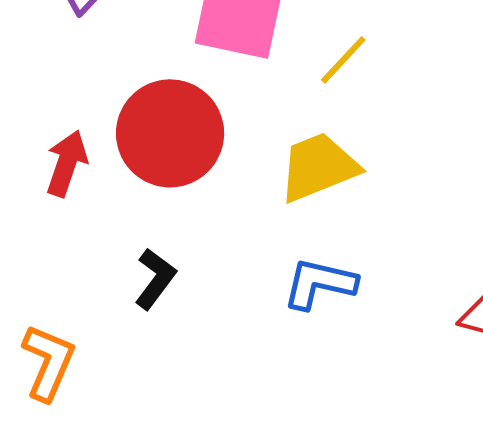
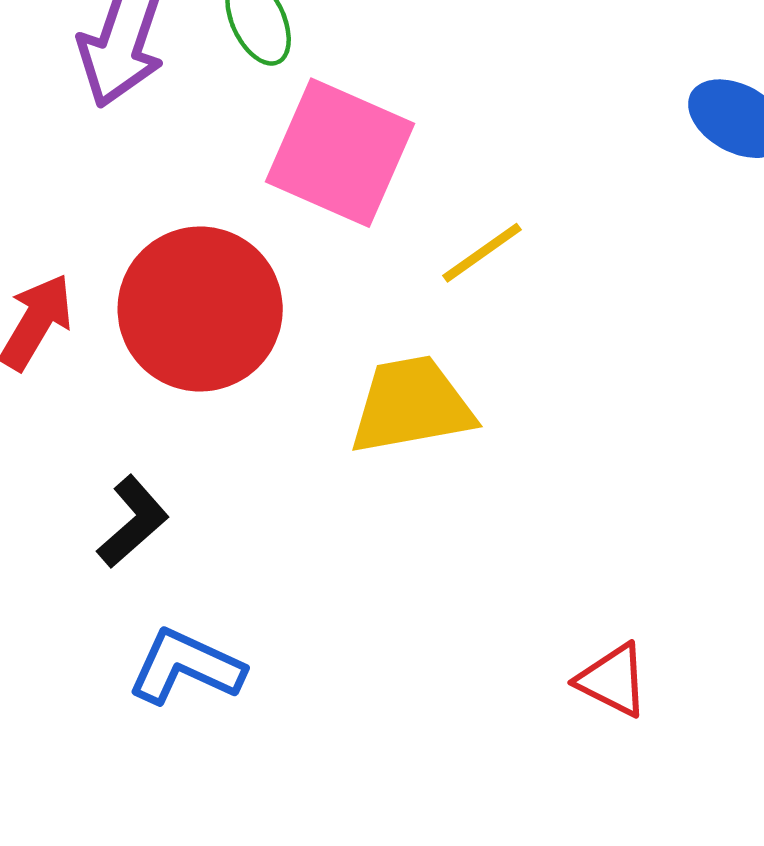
blue L-shape: (320, 284) -> (186, 667), moved

